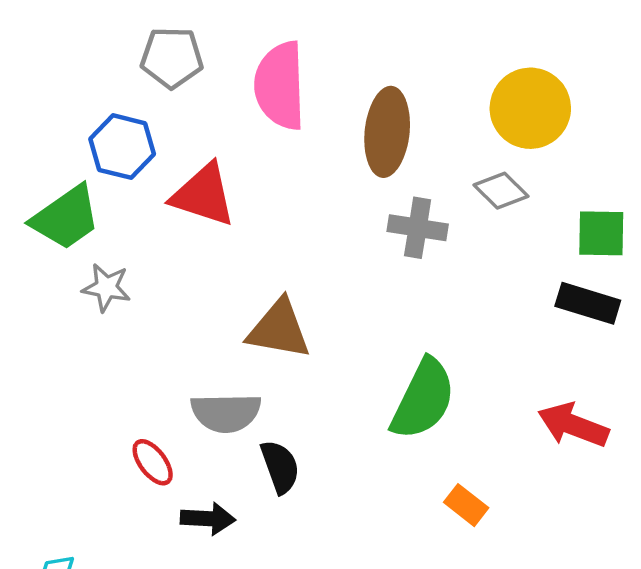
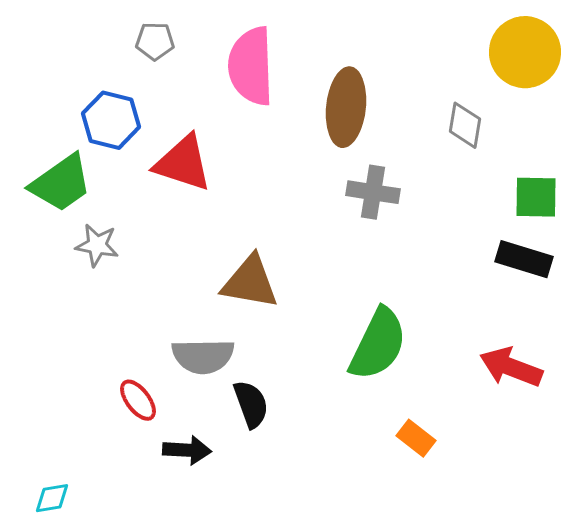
gray pentagon: (172, 57) -> (155, 41), size x0.7
yellow circle: (530, 108) -> (525, 52), moved
gray diamond: (501, 191) -> (465, 125), moved, turned 54

